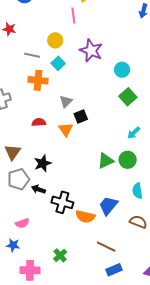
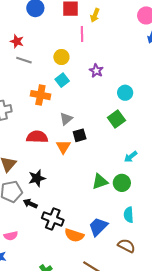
purple star: (91, 51) -> (96, 71), size x0.6
gray line: (32, 55) -> (24, 60), moved
green square: (128, 97) -> (116, 119), moved
red semicircle: (39, 122) -> (37, 137), size x1.5

